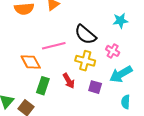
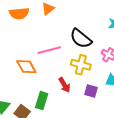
green rectangle: (43, 86) -> (42, 101), moved

